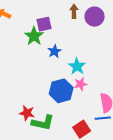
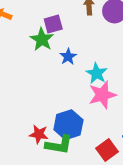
pink star: (81, 84) -> (102, 95), size x1.6
blue hexagon: (61, 91) -> (68, 125), moved

